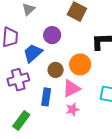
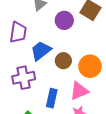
purple circle: (52, 35) -> (64, 20), moved
brown circle: (56, 70) -> (63, 61), moved

